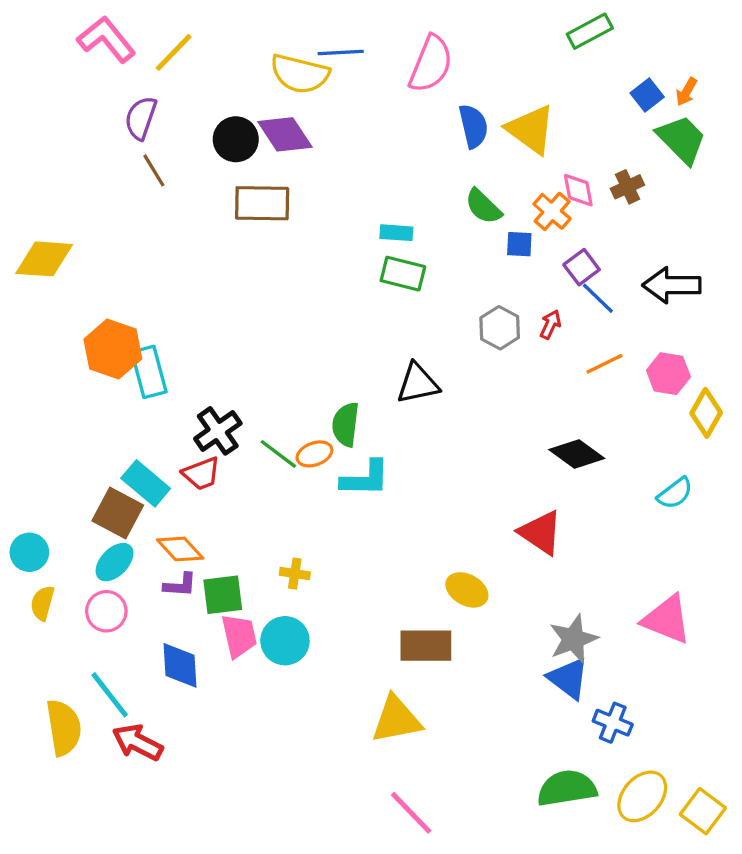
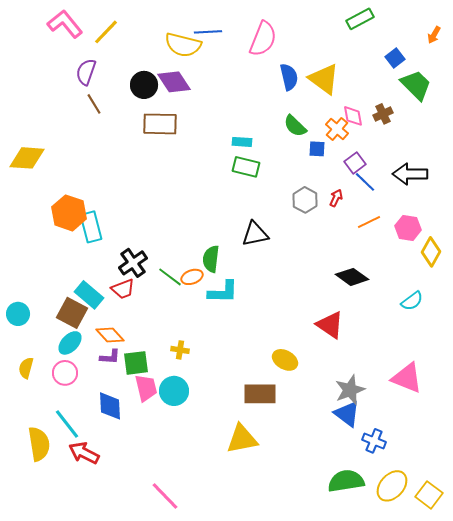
orange arrow: (686, 92) -> (434, 35), moved
cyan circle: (29, 552) -> (18, 314), moved
pink line: (411, 813) -> (165, 496), moved

